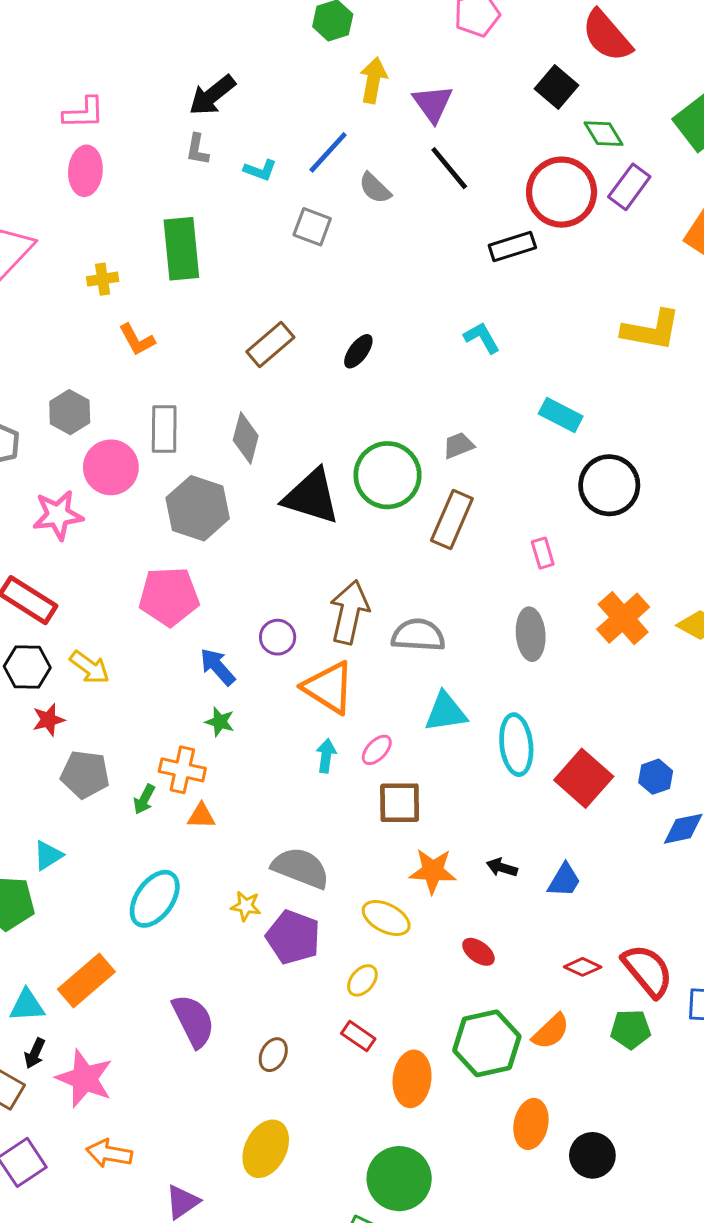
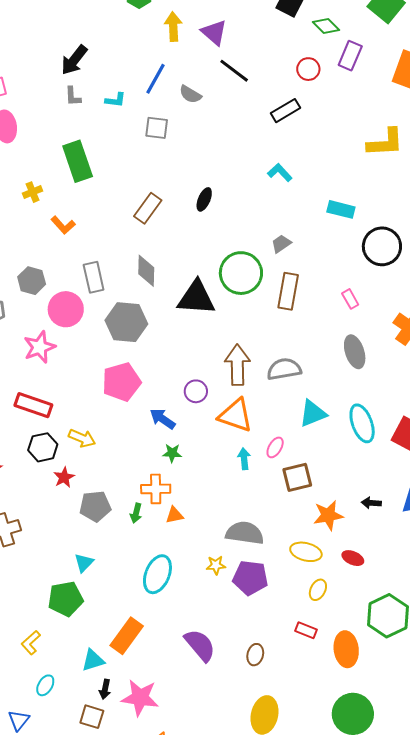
red circle: (562, 192) -> (308, 69), size x0.5
red ellipse: (478, 952) -> (353, 558), moved
yellow ellipse: (362, 980) -> (318, 590), moved

